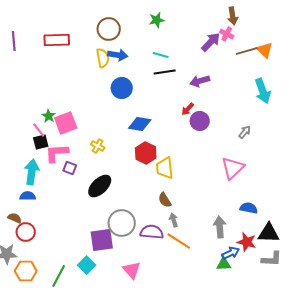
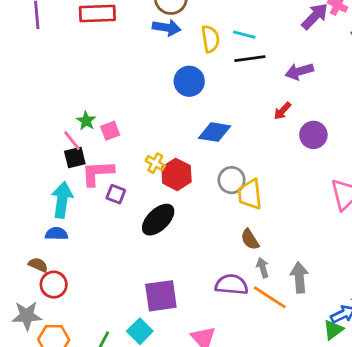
blue arrow: (118, 55) -> (167, 28), moved
yellow semicircle: (103, 58) -> (210, 39), moved
purple circle: (200, 121) -> (313, 135), moved
pink square: (66, 123) -> (110, 131), size x0.6
red hexagon: (146, 153) -> (176, 174), moved
gray circle: (122, 223) -> (232, 180), moved, size x0.7
gray arrow: (220, 227) -> (299, 277), moved
green triangle: (224, 264) -> (333, 330), turned -35

